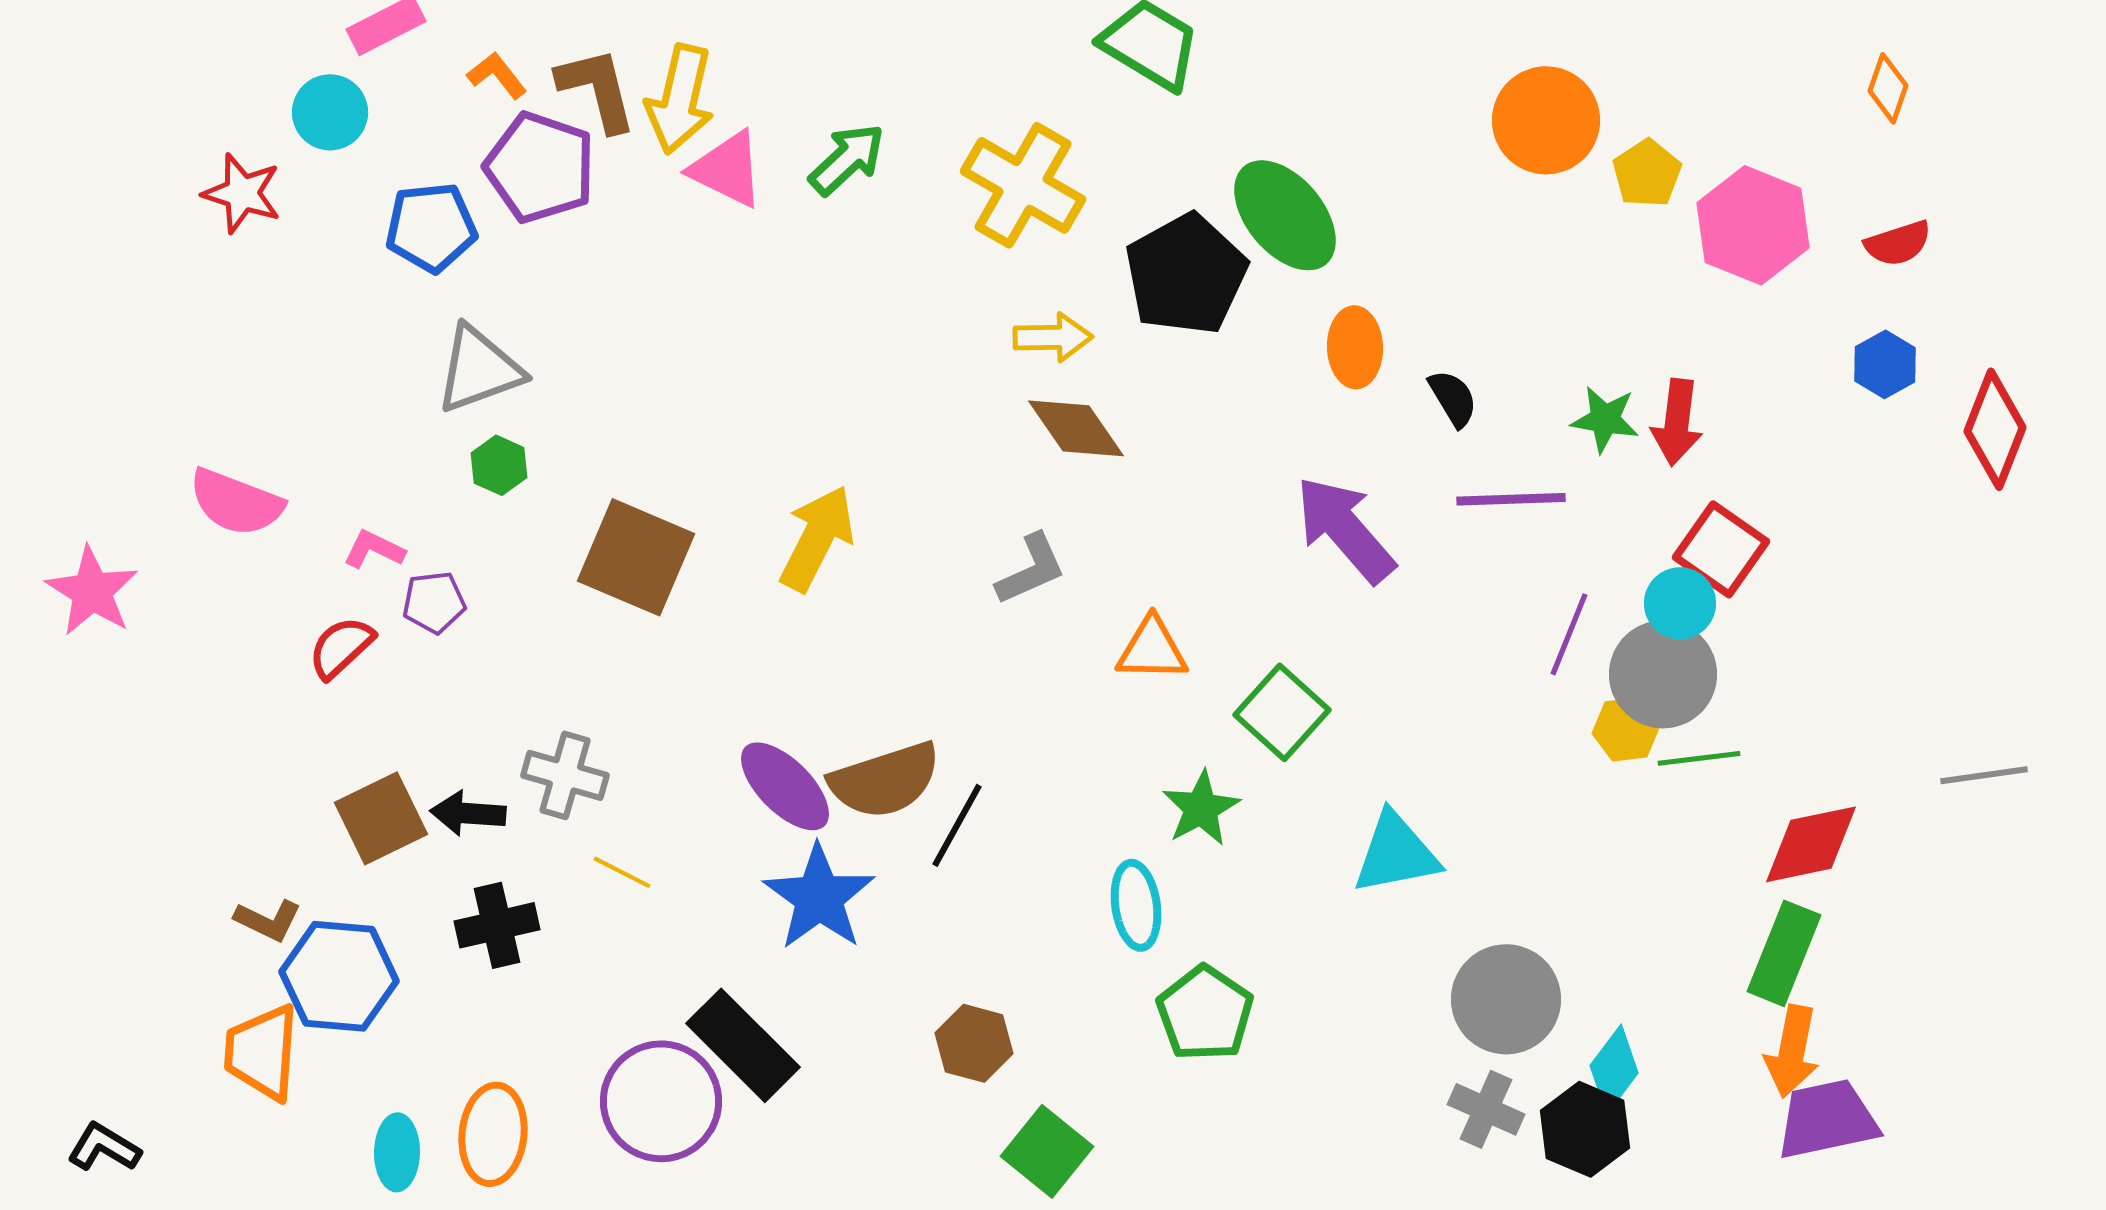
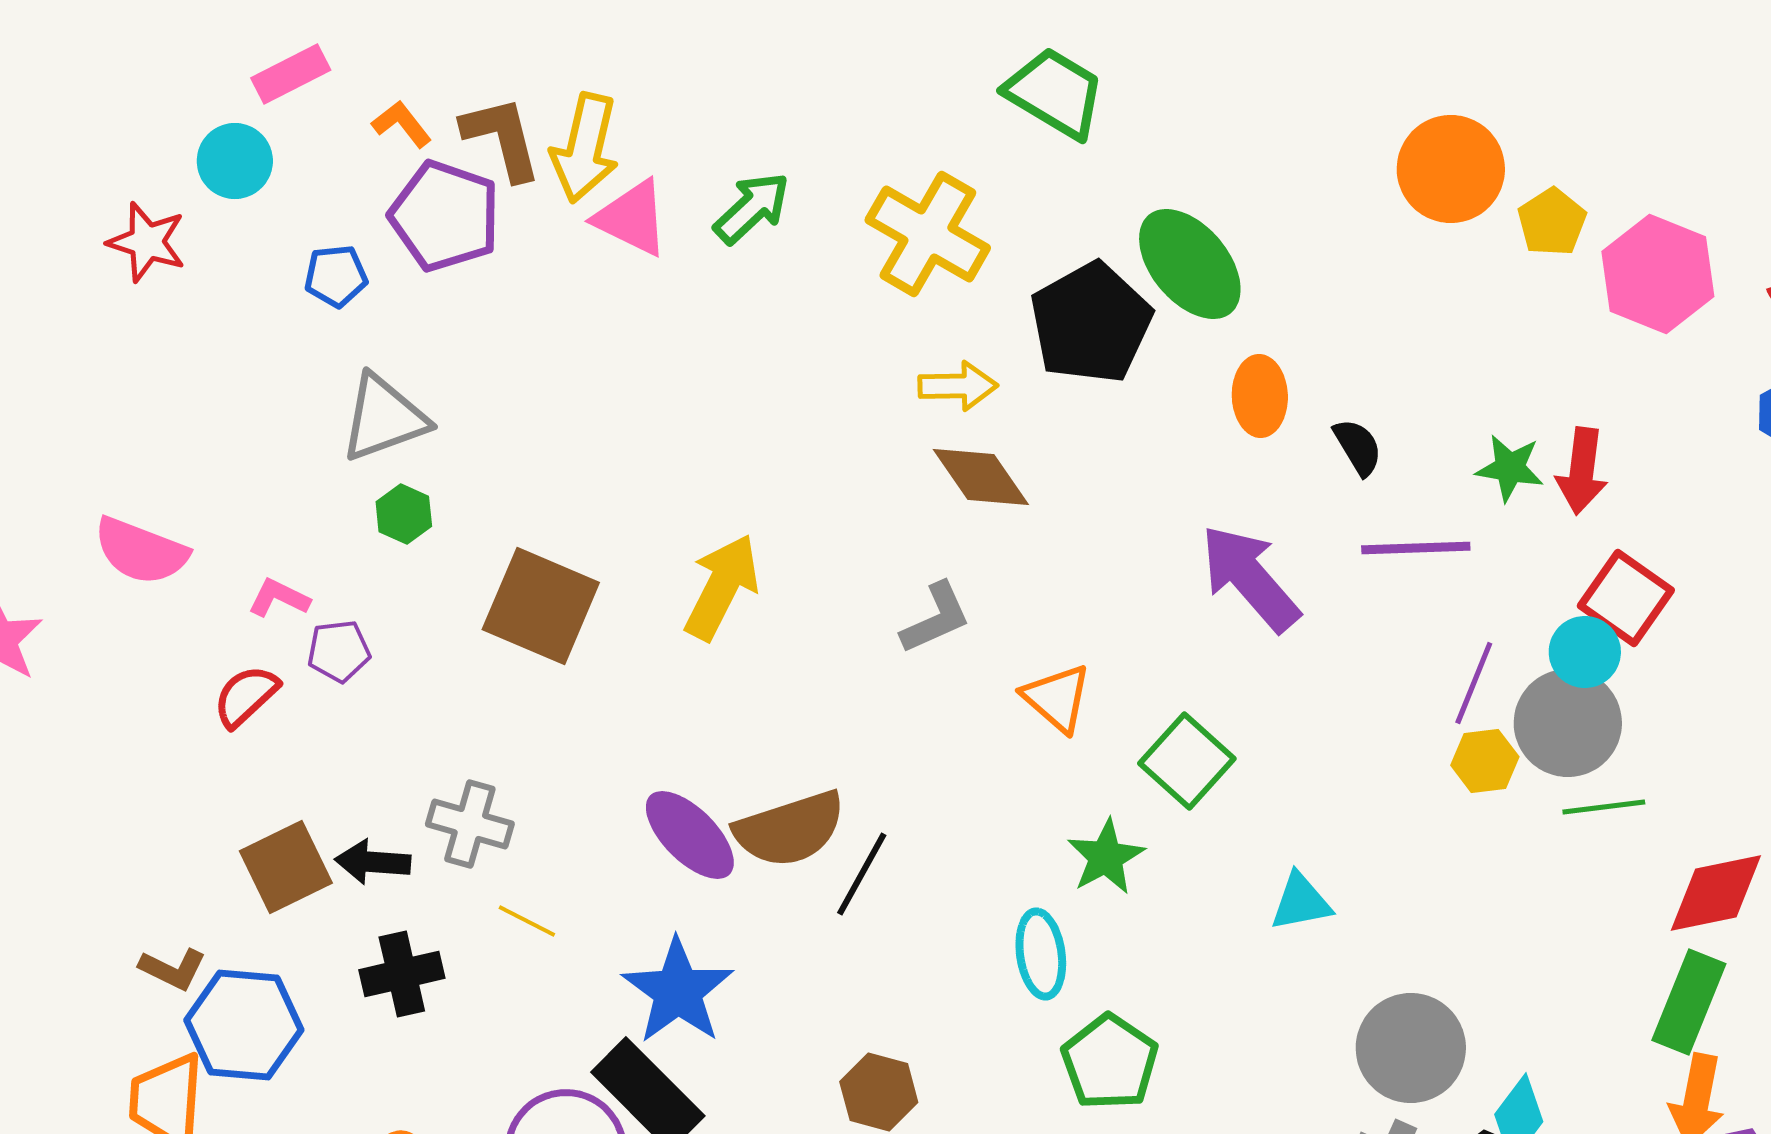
blue pentagon: (431, 227) -> (336, 276), size x0.7
orange triangle: (1152, 649) -> (1057, 698), turned 40
yellow hexagon: (1626, 729) -> (1485, 761), moved
cyan triangle: (1396, 853) -> (1301, 902), size x0.7
blue star: (819, 897) -> (678, 991), moved

